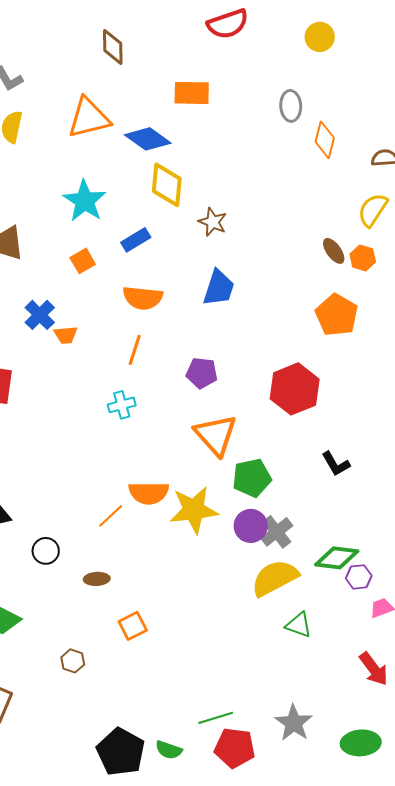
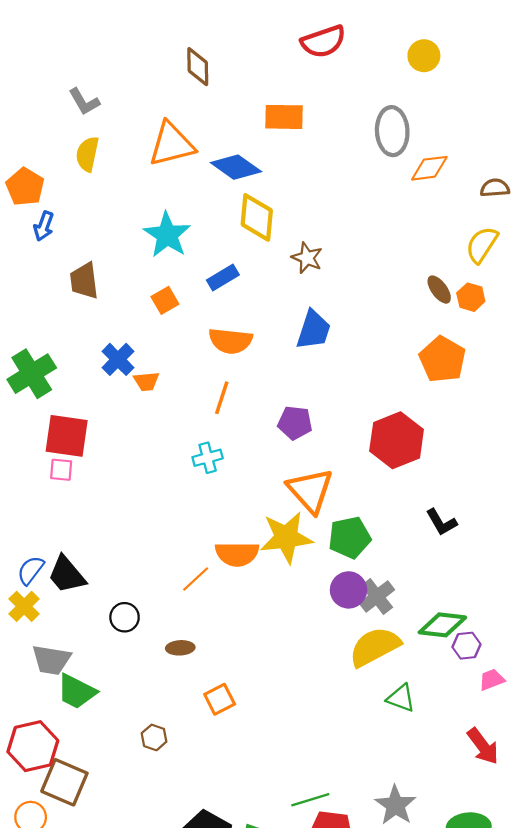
gray ellipse: (291, 106) -> (392, 131), size x1.4
orange diamond: (325, 140) -> (429, 168), turned 69
yellow star: (194, 510) -> (286, 538), moved

